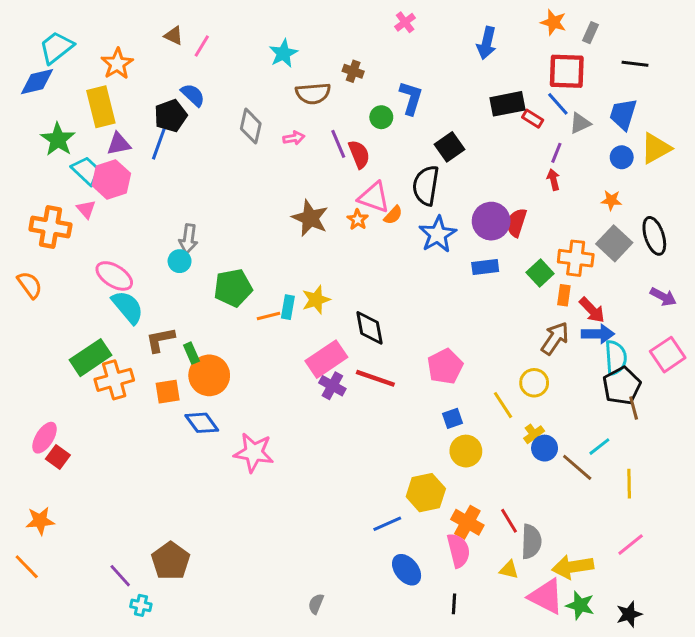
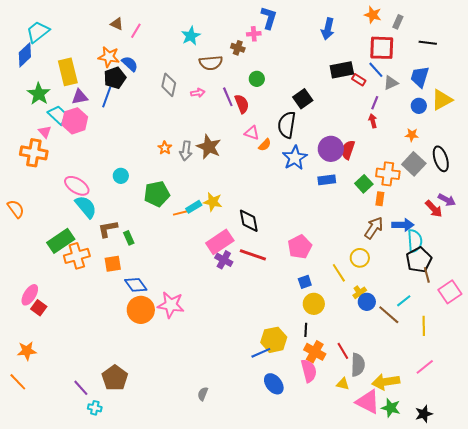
pink cross: (405, 22) -> (254, 34), moved, turned 32
orange star: (117, 64) -> (109, 57), moved, turned -30
blue diamond: (37, 82) -> (25, 55), turned -30
blue L-shape: (411, 98) -> (269, 18), moved
pink triangle: (374, 197) -> (252, 133), size x0.7
pink triangle: (86, 209) -> (45, 132), moved
orange star: (358, 220) -> (165, 148), moved
gray arrow: (188, 239) -> (186, 151), moved
orange semicircle: (30, 285) -> (16, 209), moved
yellow star: (316, 300) -> (213, 202), turned 30
cyan rectangle: (288, 307) -> (194, 207), turned 49
red arrow: (592, 310) -> (434, 209), moved
pink square: (668, 355) -> (450, 292), moved
orange circle: (209, 375) -> (141, 310), moved
yellow hexagon: (426, 493) -> (274, 340), moved
gray semicircle: (316, 604) -> (203, 394), moved
black line: (454, 604) -> (306, 330), moved

